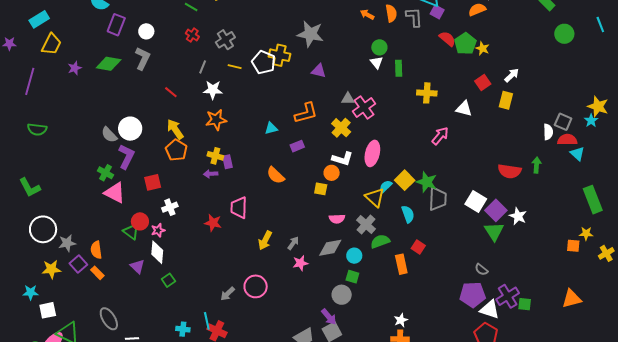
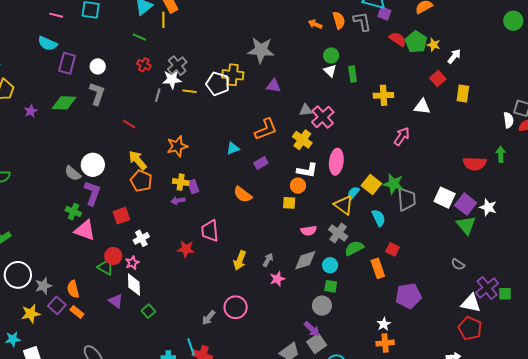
white arrow: (512, 75) -> (454, 56), moved
white star: (213, 90) -> (172, 79), moved
purple pentagon: (473, 295) -> (408, 296), moved

